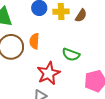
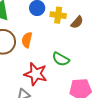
red star: (49, 73) -> (36, 74), turned 30

